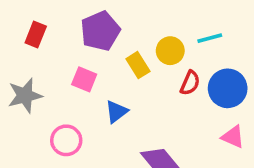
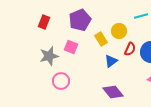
cyan line: (210, 38) -> (141, 16), moved
gray star: (25, 96) -> (49, 56), moved
blue triangle: (116, 112) -> (111, 61), moved

